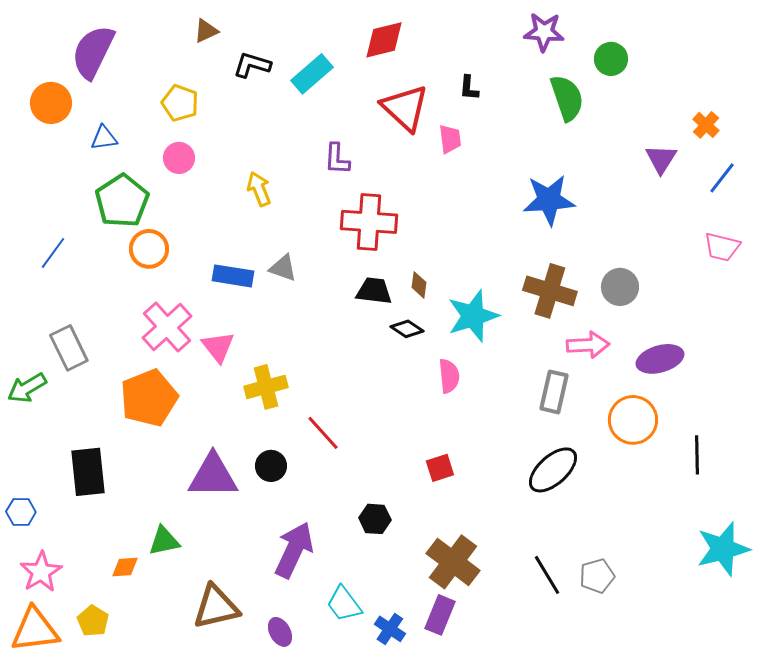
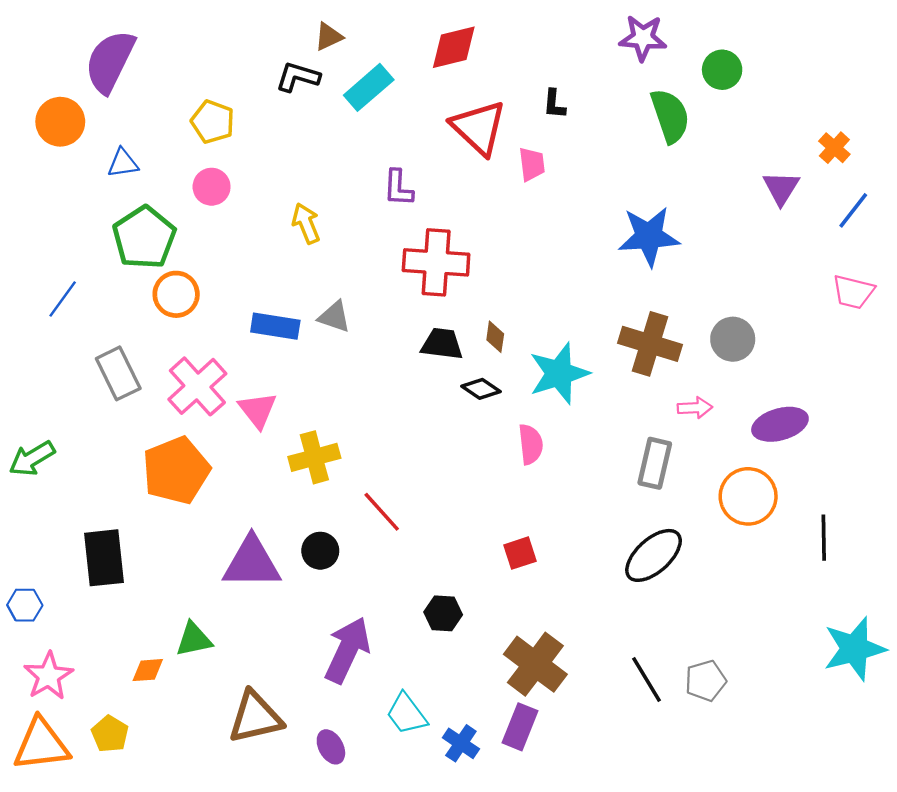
brown triangle: (206, 31) -> (329, 37), moved
pink arrow: (588, 345) -> (695, 408), size x0.7
gray rectangle: (69, 348) -> (118, 373), moved

